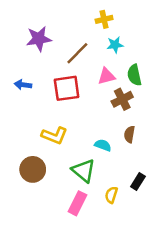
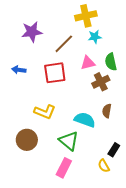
yellow cross: (104, 19) -> (86, 16), size x1.5
cyan semicircle: (103, 145) -> (85, 120), size x1.5
yellow semicircle: (111, 195) -> (104, 166), moved, turned -48

